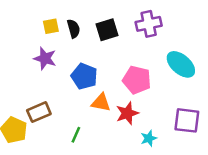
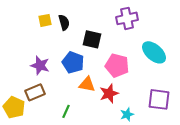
black square: (107, 30) -> (92, 39), moved, turned 30
purple star: (45, 58) -> (40, 65), moved

